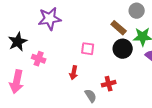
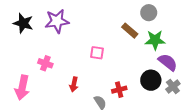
black star: (18, 42) -> (23, 23), moved, turned -30
black circle: (123, 49) -> (151, 80), moved
red arrow: (74, 73) -> (74, 84), moved

